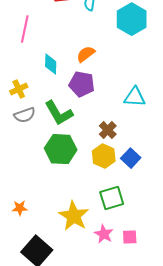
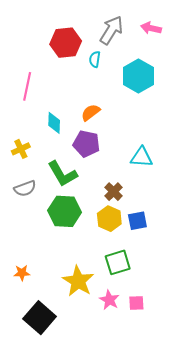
gray semicircle: (25, 115) -> (25, 188), moved
blue square: (131, 158) -> (137, 221), turned 36

